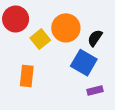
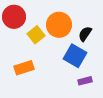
orange rectangle: (27, 76) -> (24, 68), turned 66

